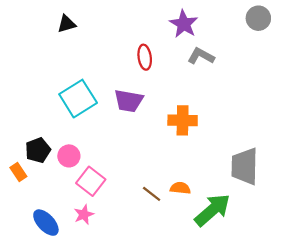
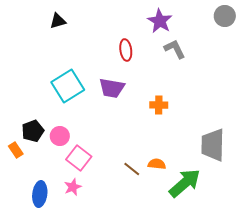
gray L-shape: (201, 56) -> (175, 49), turned 35
orange cross: (183, 120) -> (159, 105), size x0.7
blue ellipse: (46, 223) -> (40, 194), turned 50

